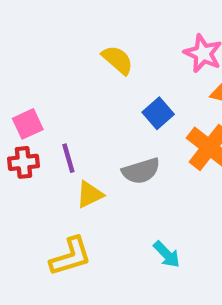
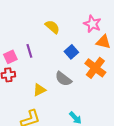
purple line: (68, 158) -> (29, 51), moved
gray semicircle: (141, 171) -> (63, 79), turned 54

